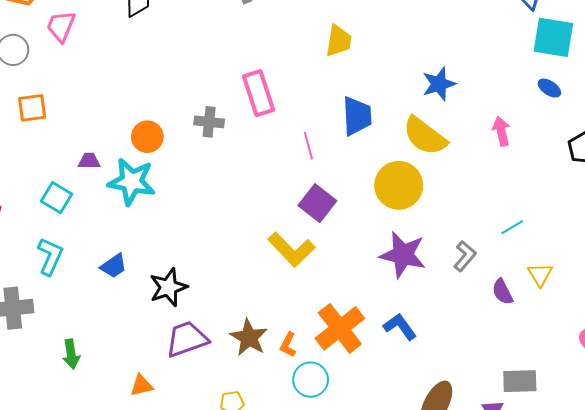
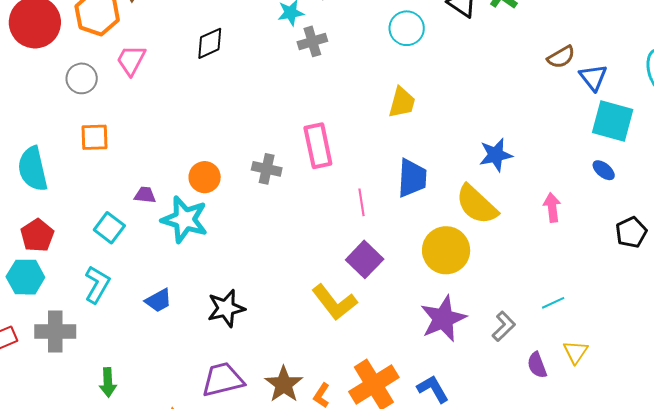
purple star: (403, 255) -> (443, 319), turned 30
black star: (168, 287) -> (226, 308), moved

